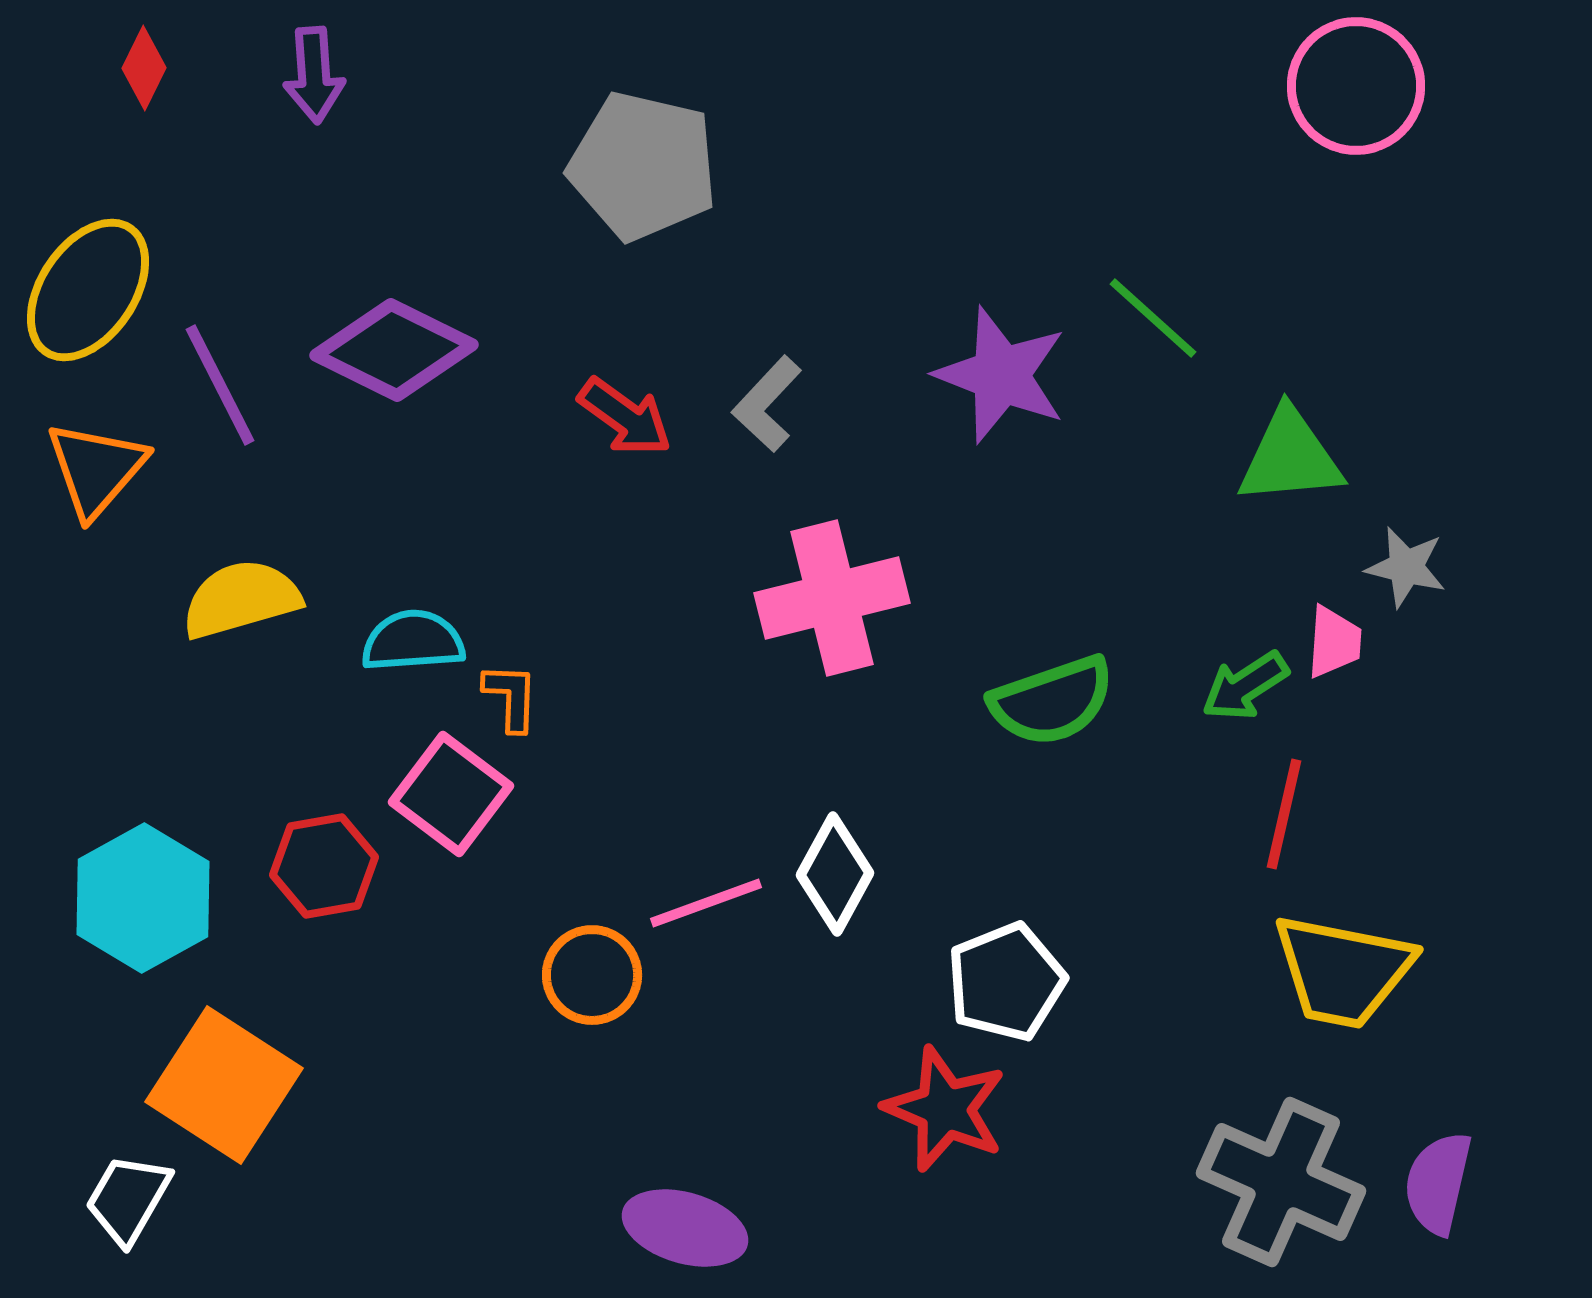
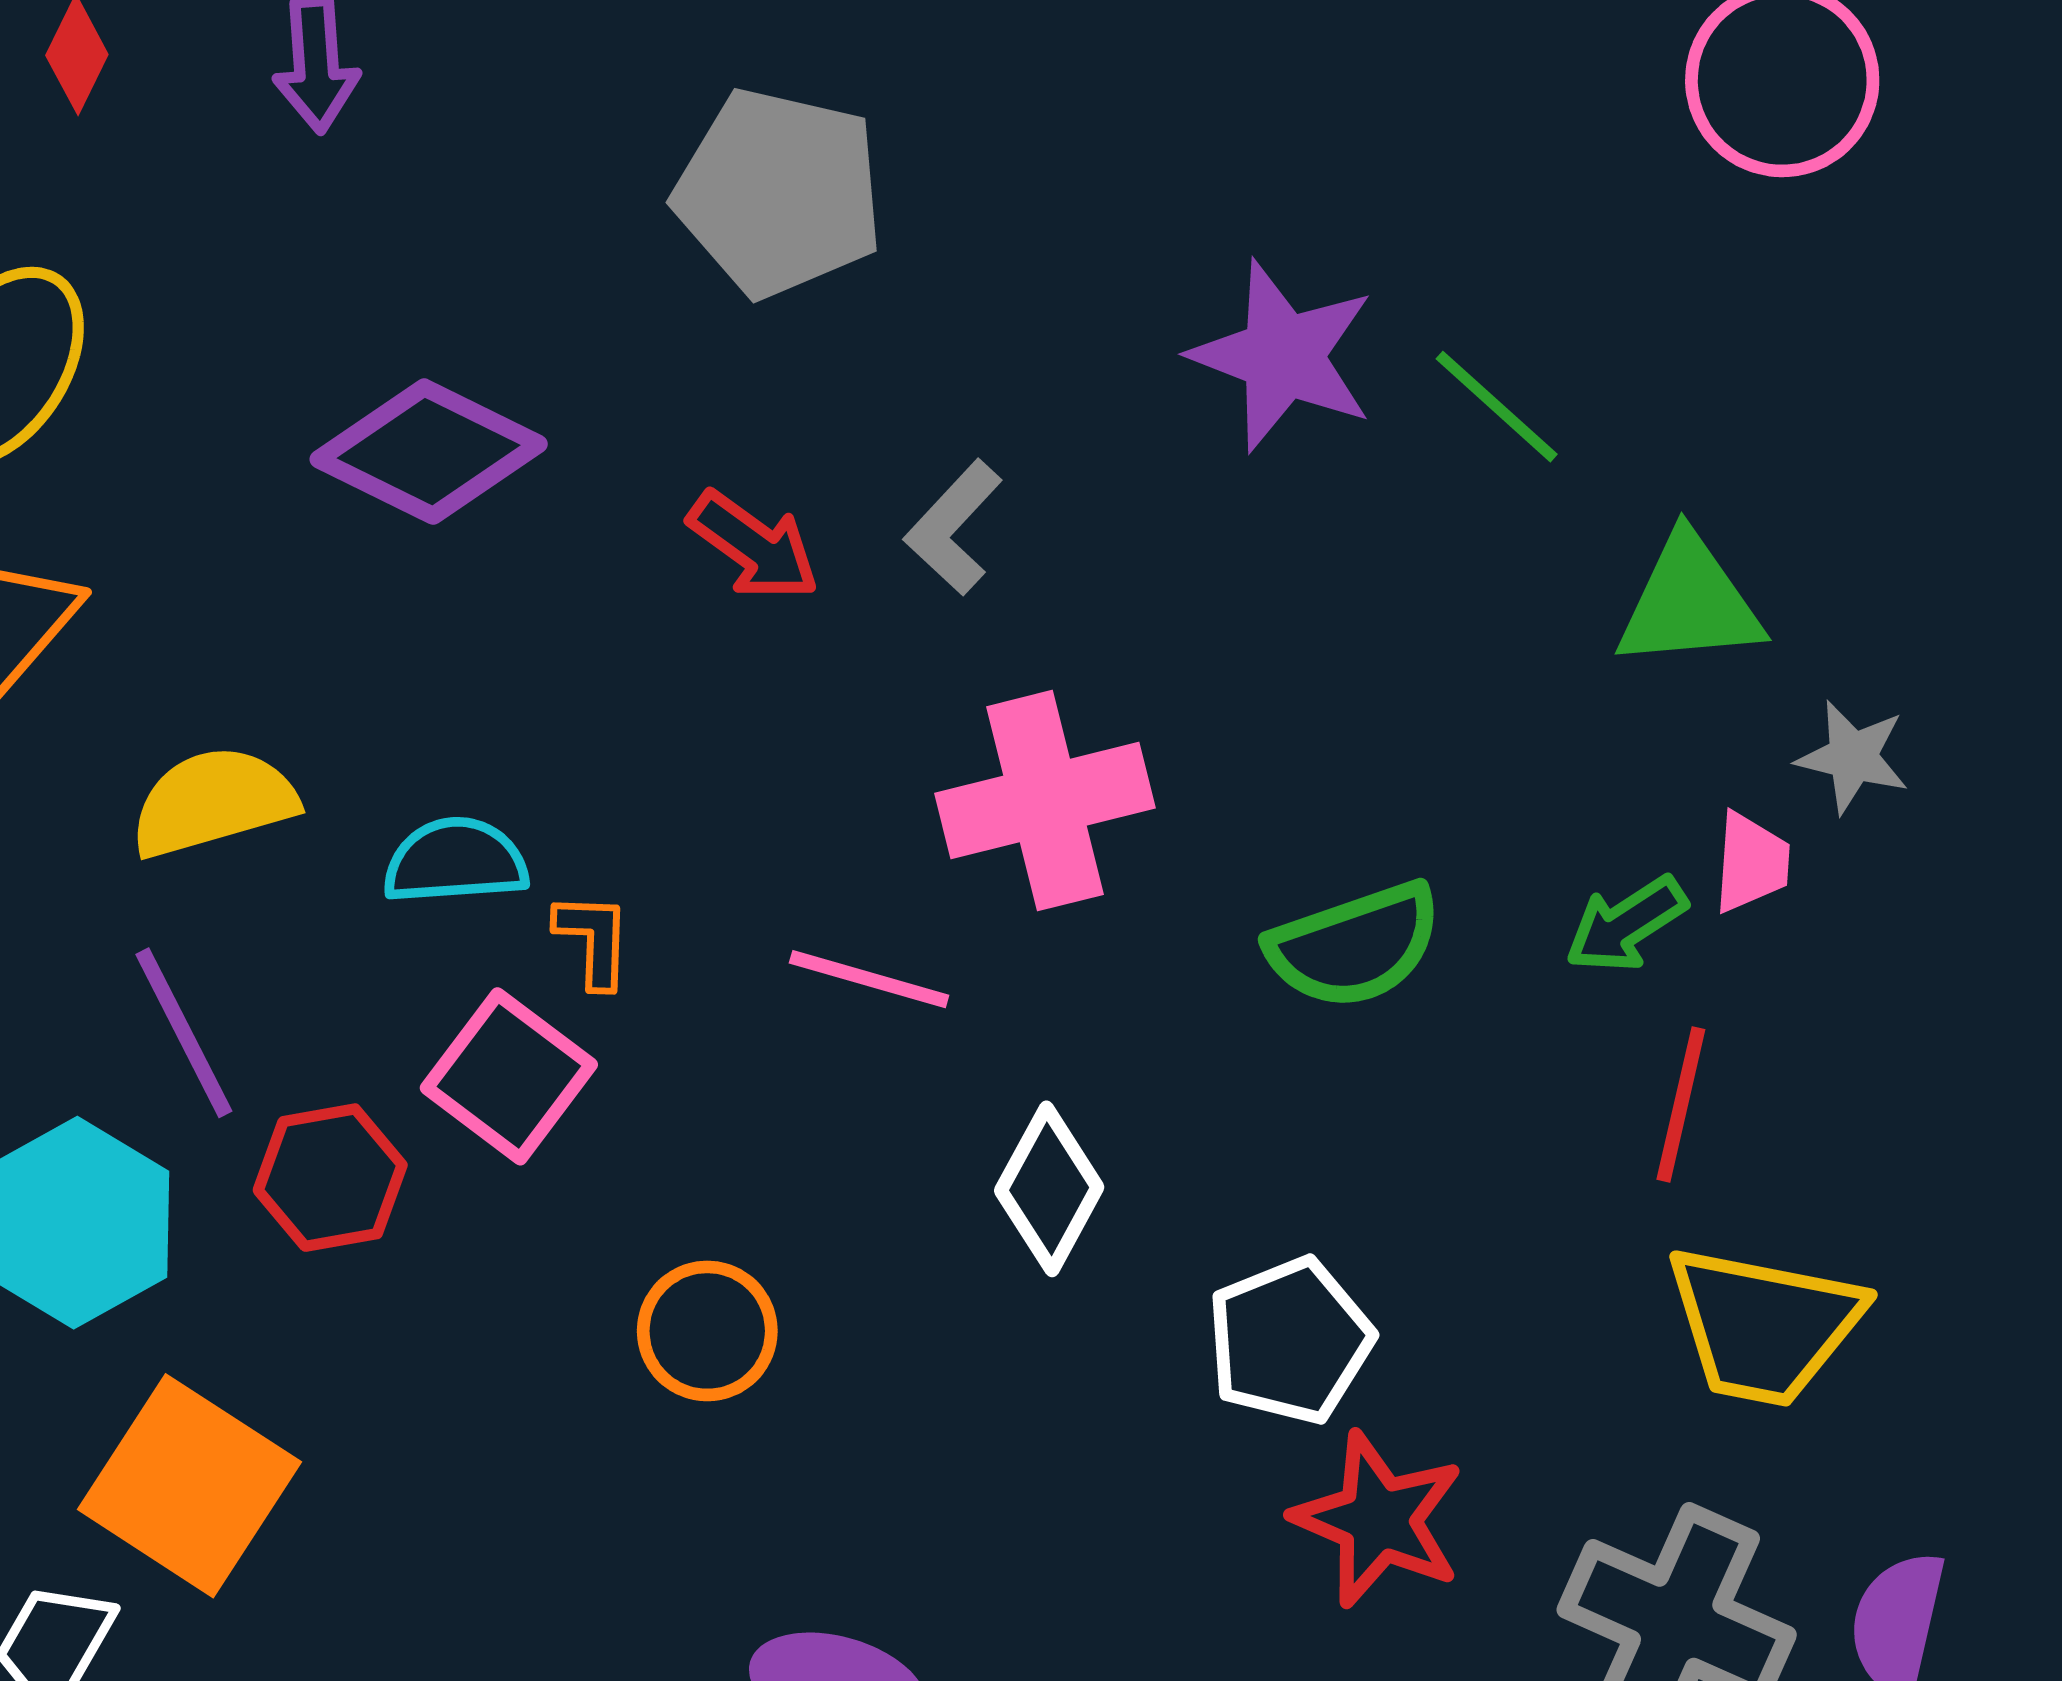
purple star: (1001, 375) -> (1283, 356), moved
purple line: (220, 385) -> (184, 1033), moved
pink line: (706, 903) -> (869, 979), moved, turned 36
red star: (945, 1109) -> (1378, 1520), moved

